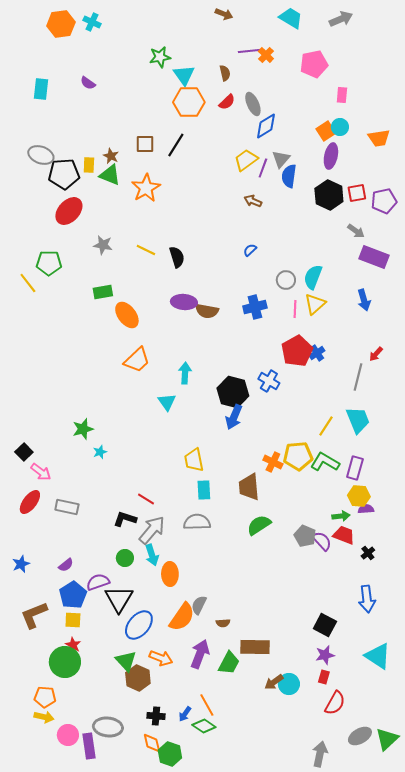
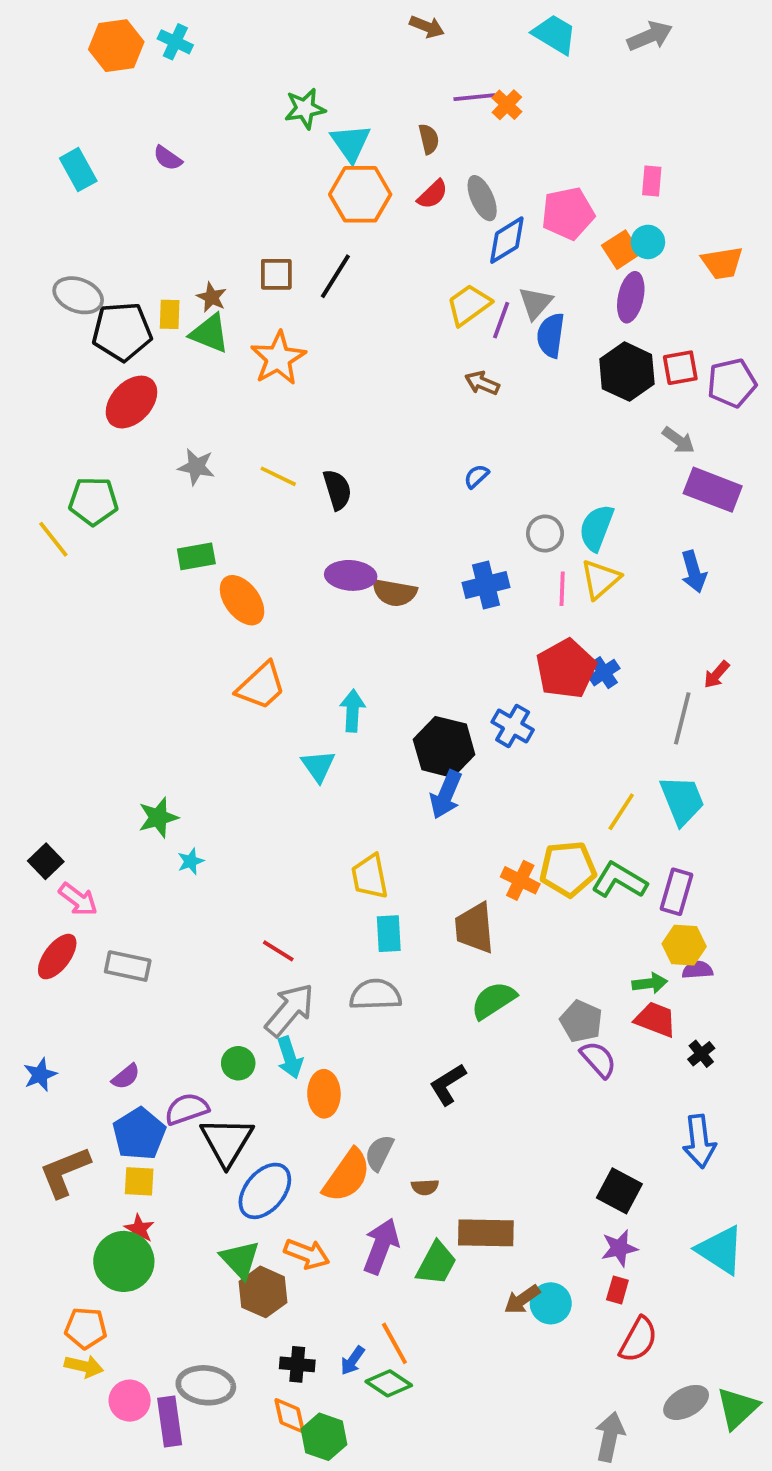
pink pentagon: (314, 64) -> (568, 213), moved
cyan rectangle: (41, 89) -> (78, 170), turned -35
black L-shape: (125, 519) -> (448, 1084), moved, turned -50
purple semicircle: (322, 541) -> (598, 1059), moved

